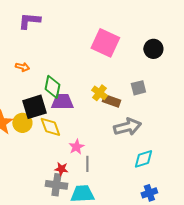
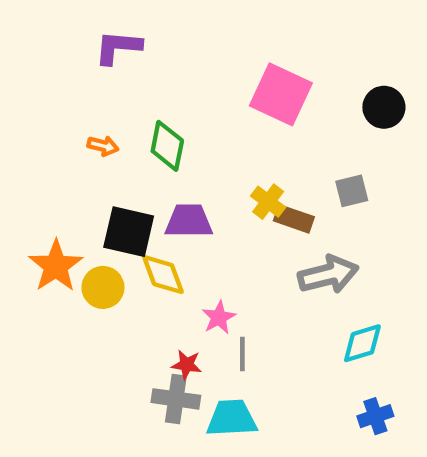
green diamond: (52, 87) -> (167, 146), moved
black square: (34, 107) -> (129, 232), turned 30
yellow circle: (22, 123) -> (103, 287), moved

